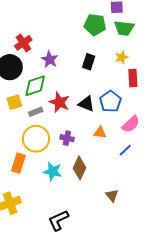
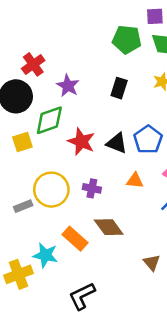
gray rectangle: (36, 112) -> (23, 206), moved
orange rectangle: (18, 163) -> (75, 239), moved, turned -66
brown diamond: (80, 168) -> (109, 227), turned -60
cyan star: (53, 171) -> (45, 255), moved

